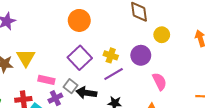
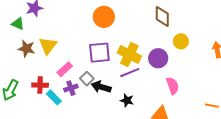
yellow cross: (111, 55) -> (129, 54), size x1.6
purple square: (80, 58) -> (99, 53), turned 30
pink rectangle: (46, 80) -> (65, 69), turned -63

